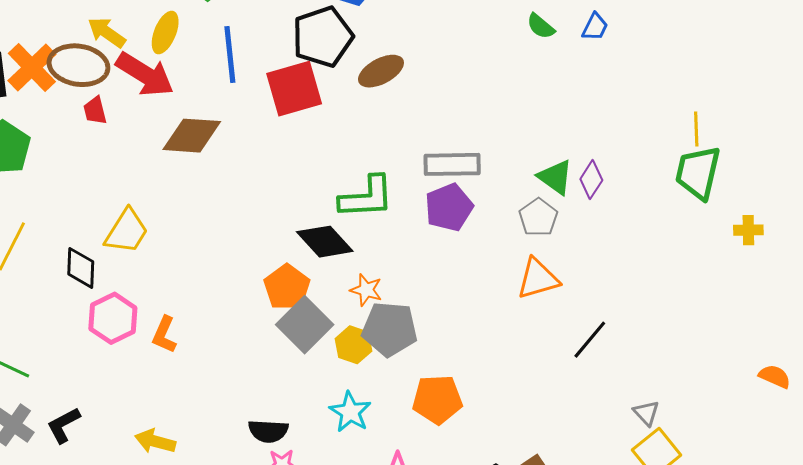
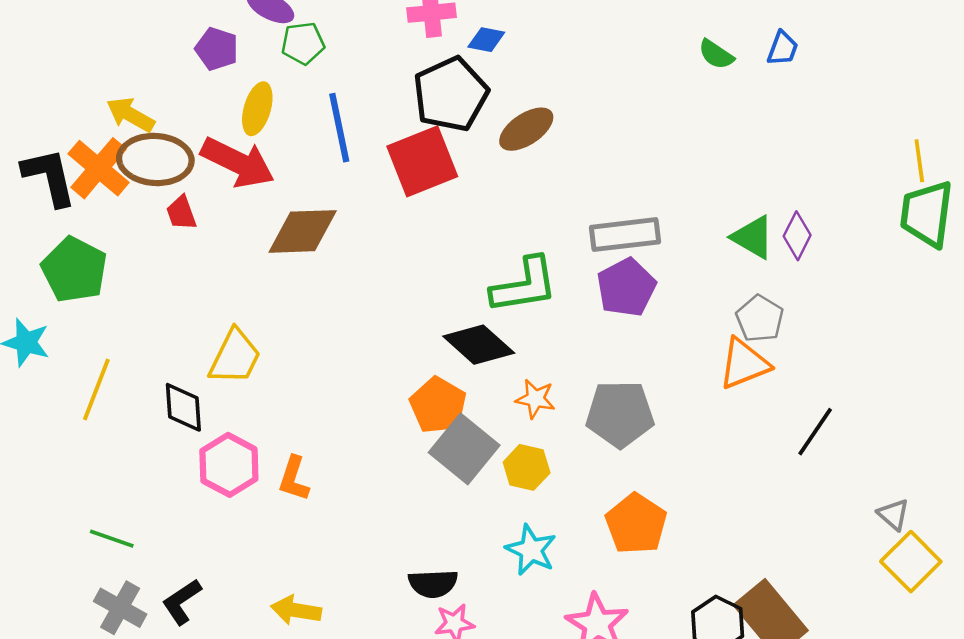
yellow arrow: (107, 32) -> (130, 115), moved
gray pentagon: (538, 217) -> (760, 319), moved
gray pentagon: (390, 329) -> (620, 414), moved
orange pentagon: (437, 399) -> (636, 524), turned -30

